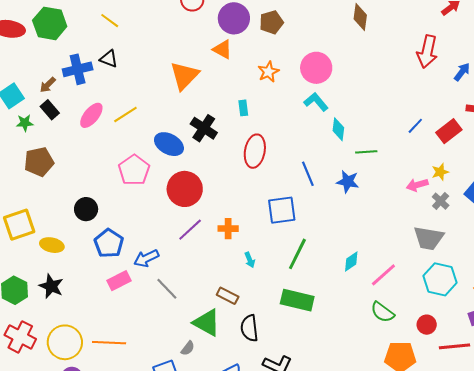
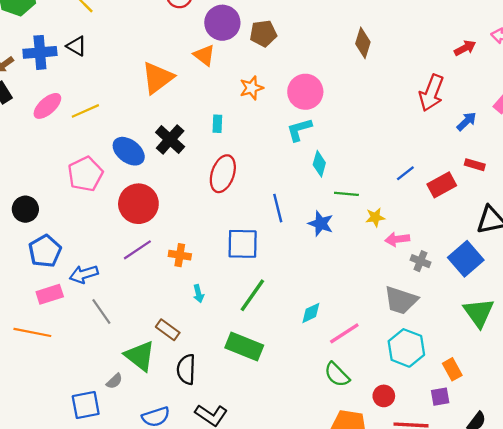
cyan L-shape: (316, 102) -> (299, 130), turned -75
yellow star: (440, 172) -> (375, 217), moved
gray cross: (441, 201) -> (420, 261), turned -30
orange line: (109, 343) -> (32, 332), moved

